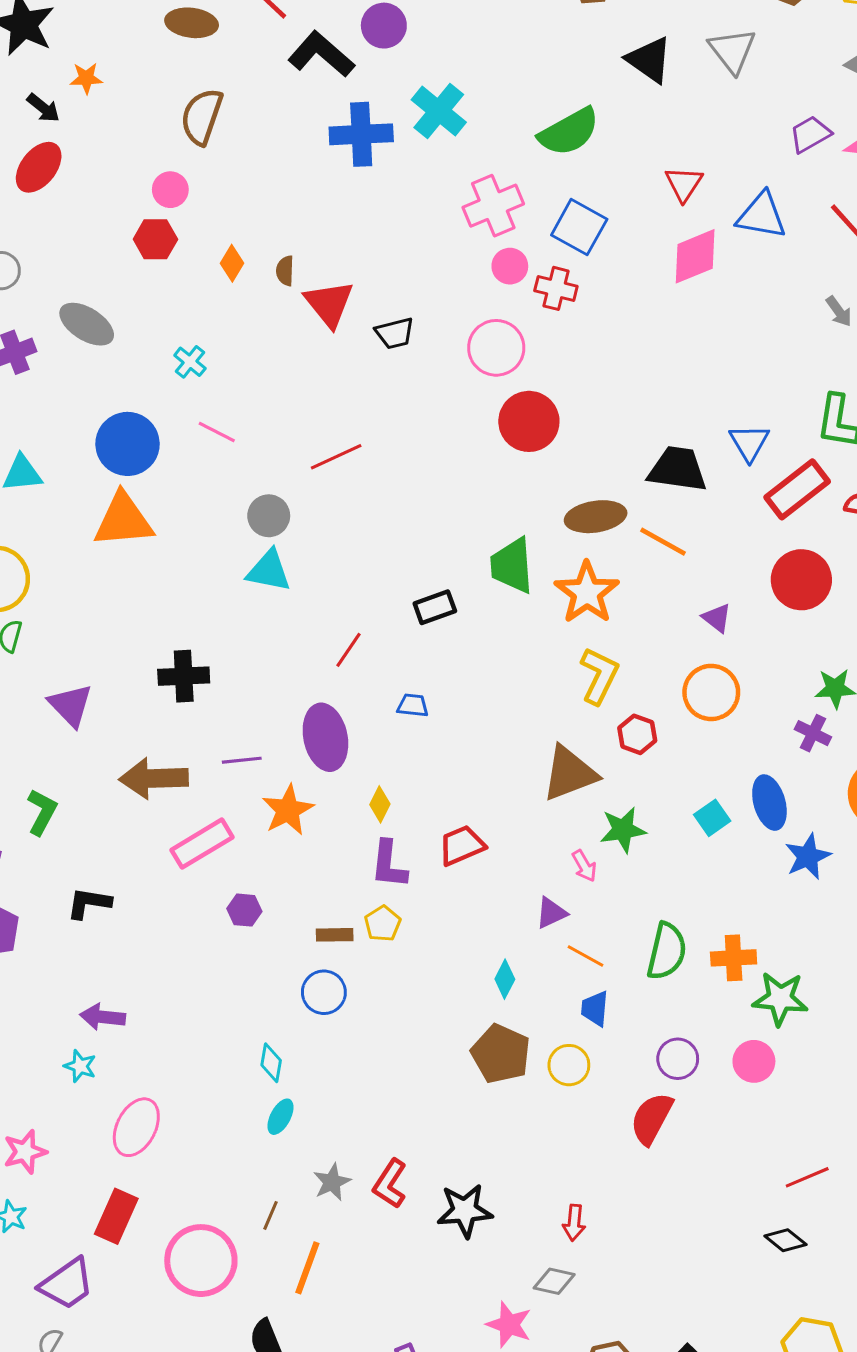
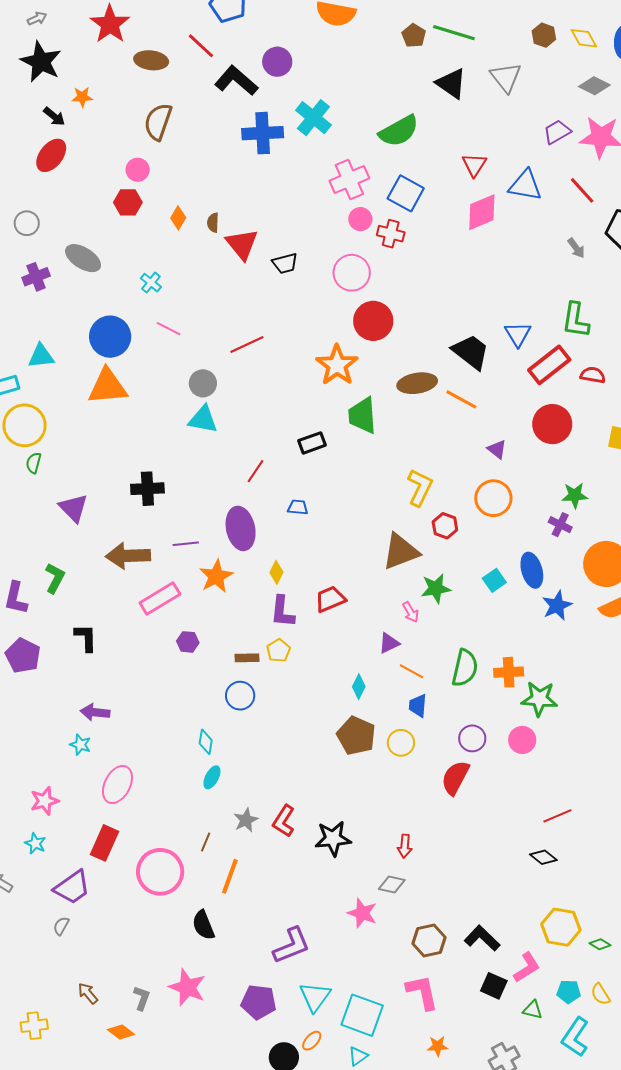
black trapezoid: (678, 469) -> (471, 352), turned 30
orange star: (587, 593) -> (337, 365), moved
black L-shape: (89, 903) -> (86, 638), turned 80

